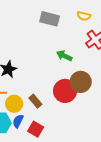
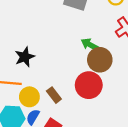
brown circle: (81, 82) -> (100, 60), moved

